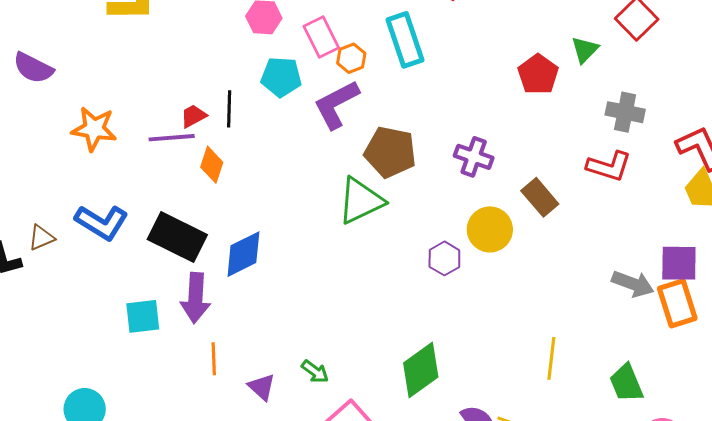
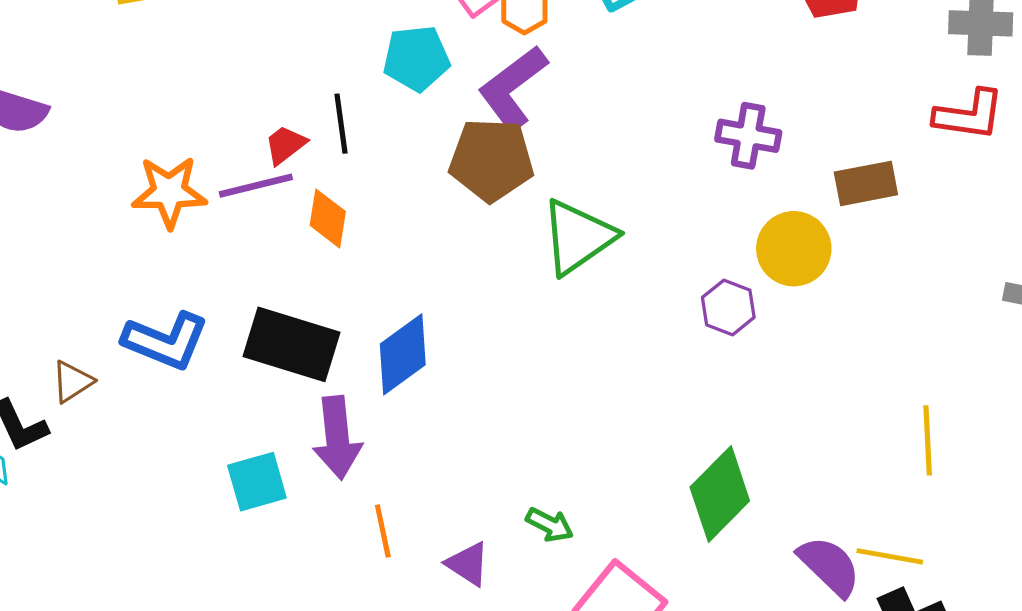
orange star: (94, 129) -> (169, 192), moved
brown pentagon: (390, 152) -> (491, 160), moved
brown rectangle: (540, 197) -> (866, 183), turned -51

